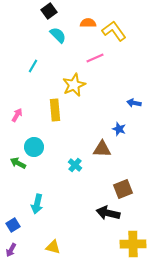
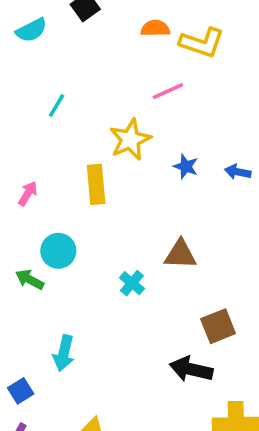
yellow L-shape: (114, 31) -> (202, 43), turned 145
cyan semicircle: (58, 35) -> (31, 30), moved, turned 108
blue star: (119, 129) -> (186, 166), moved

